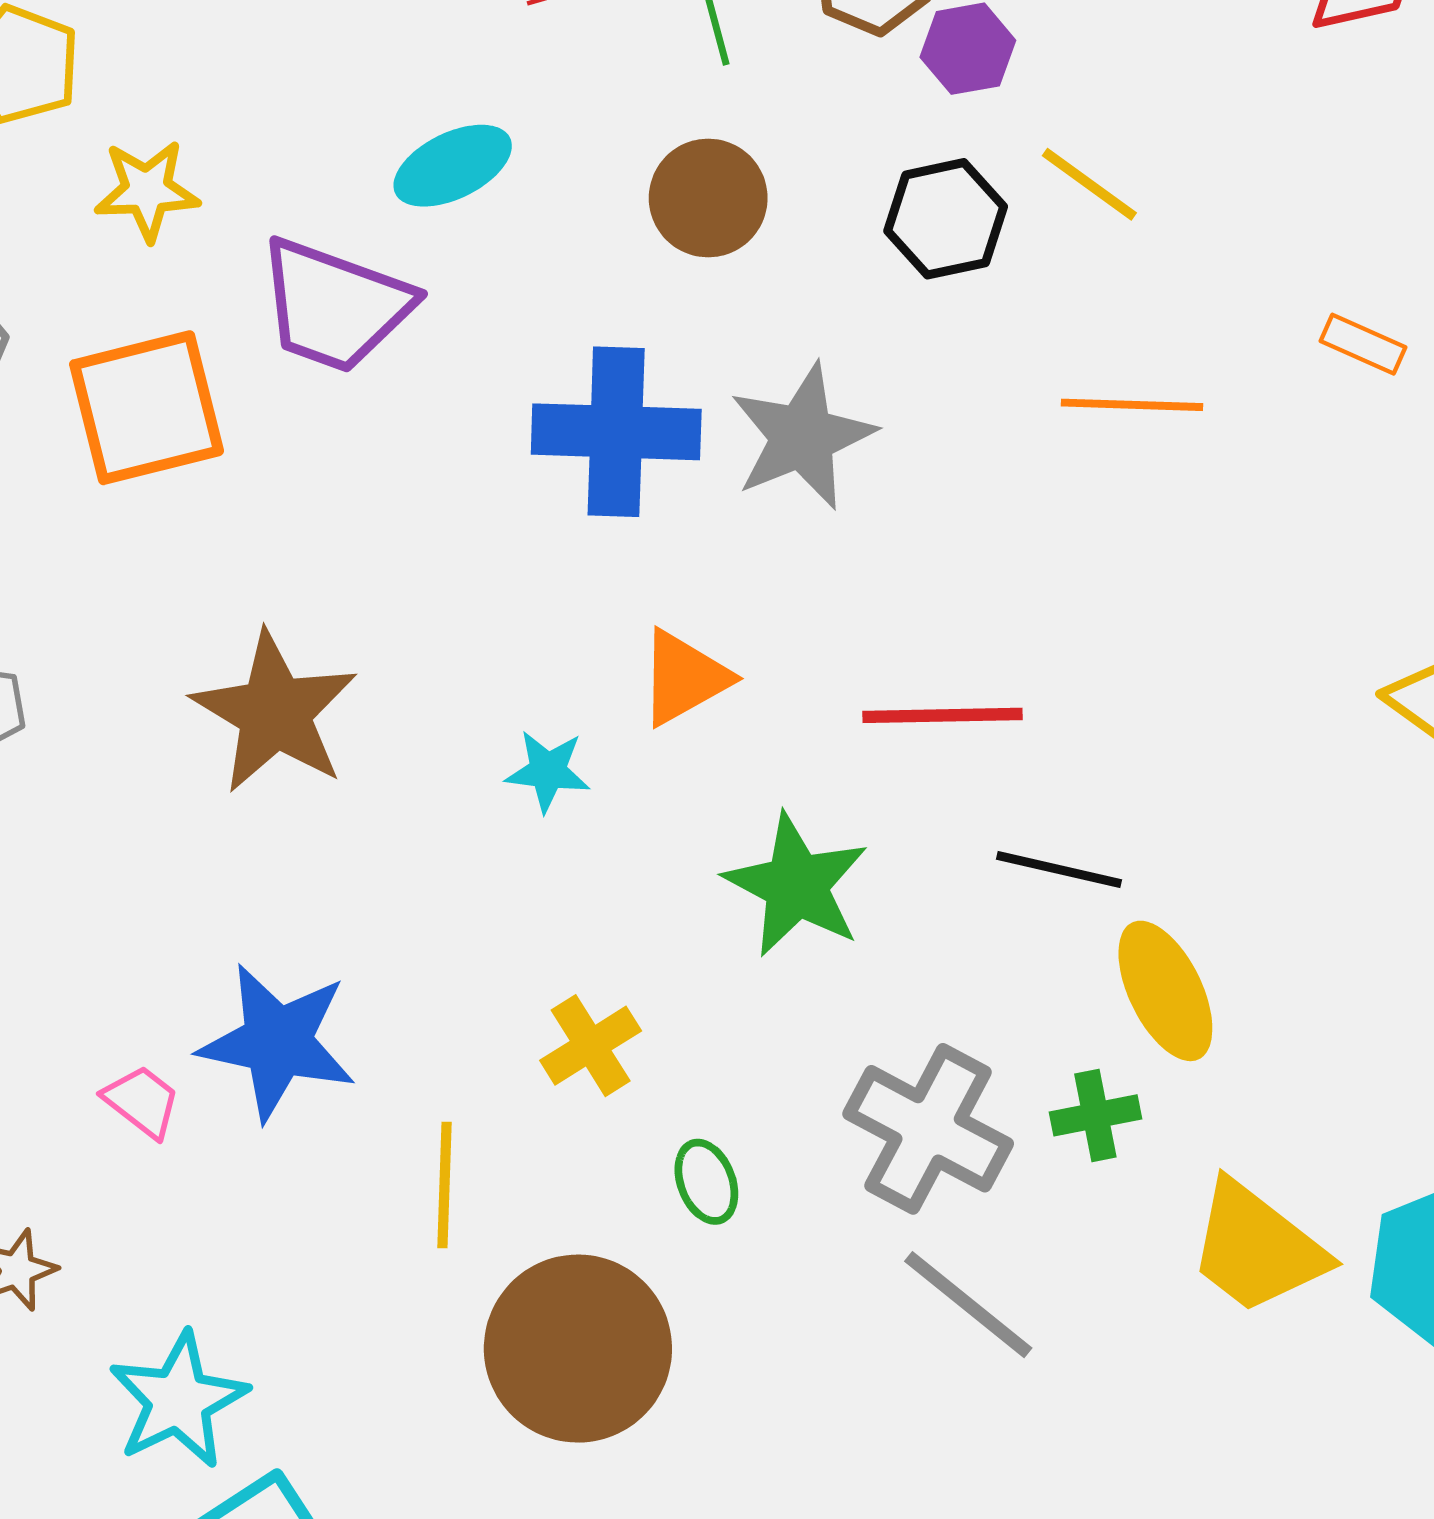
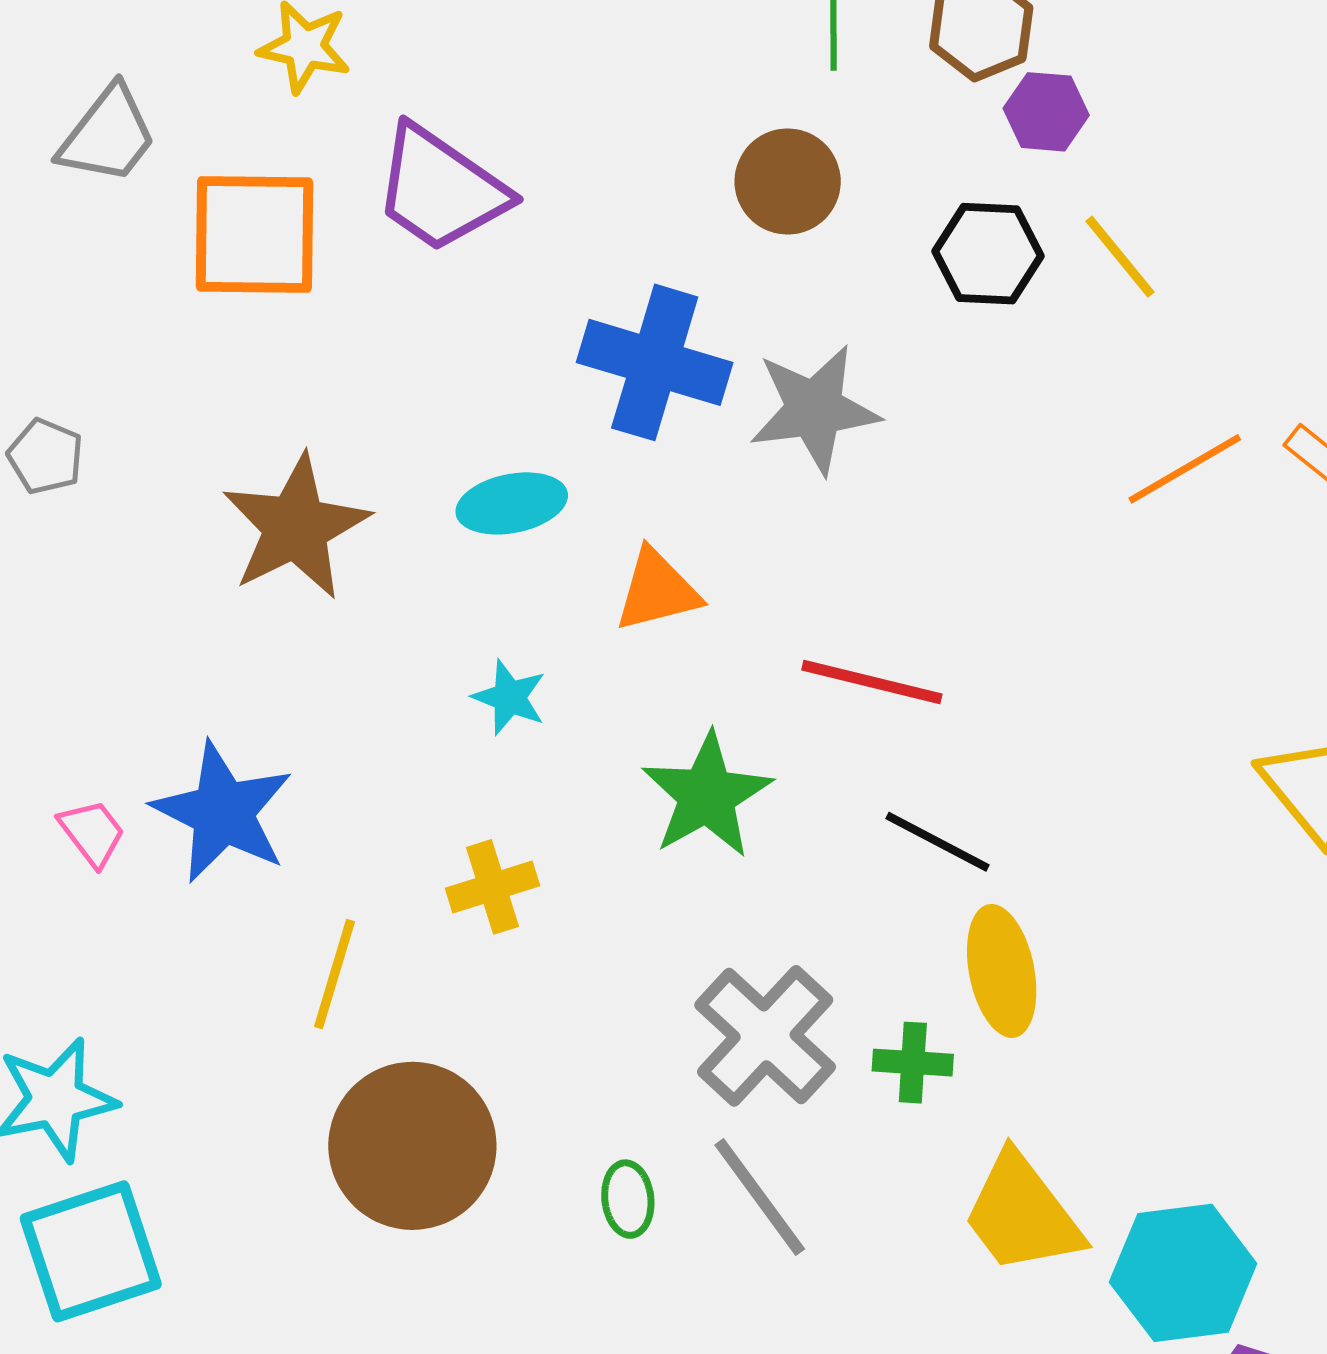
cyan ellipse: (453, 166) -> (512, 503), moved
orange line: (1132, 405) -> (1185, 469), moved, turned -47
cyan star: (548, 771) -> (509, 697), moved
green ellipse: (706, 1182) -> (628, 1199), moved

